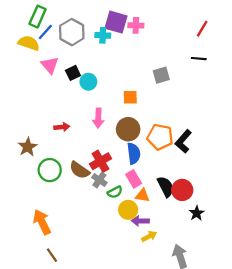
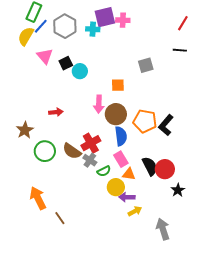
purple square: (116, 22) -> (105, 17), turned -30
yellow semicircle: (29, 43) -> (26, 36), turned -78
pink arrow: (98, 118) -> (99, 104), moved
brown line: (52, 255) -> (60, 218), moved

